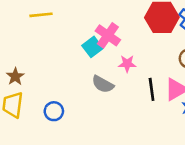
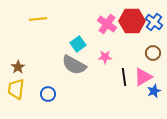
pink cross: (108, 35) -> (107, 24), moved
gray semicircle: (103, 84) -> (74, 65), moved, size x1.4

